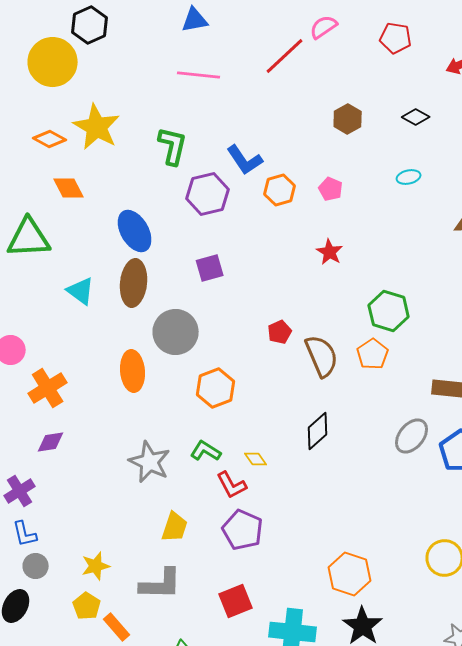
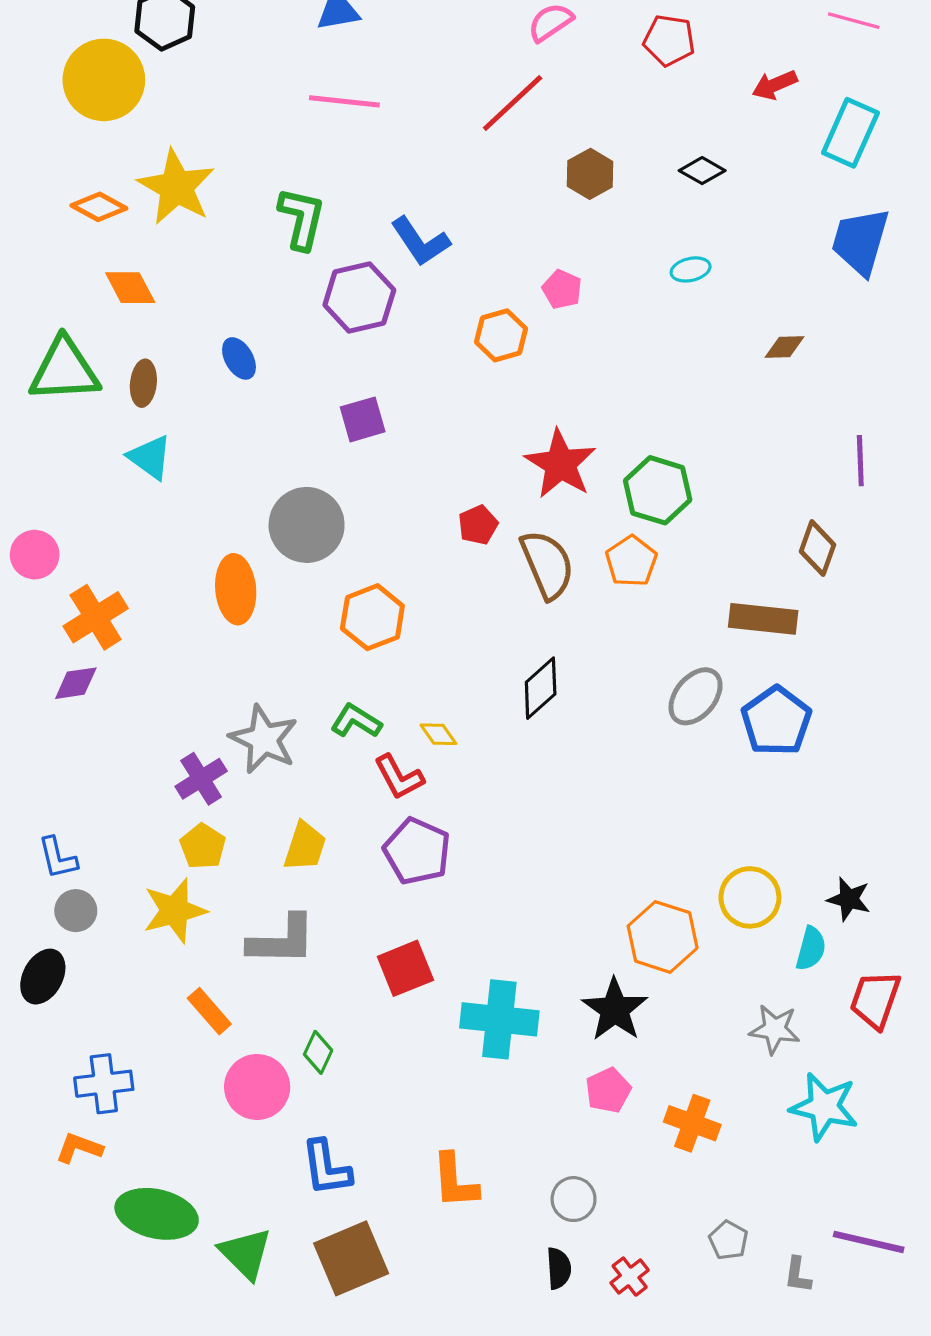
red line: (285, 56) -> (513, 103), moved
orange hexagon: (280, 190) -> (501, 335), moved
blue ellipse: (135, 231) -> (239, 358), size x0.6
red star: (330, 252) -> (560, 464), moved, size x1.6
brown ellipse: (134, 283) -> (143, 383), moved, size x0.6
purple diamond: (51, 442) -> (76, 683), moved
purple cross: (20, 491) -> (201, 779), moved
yellow star: (96, 566) -> (175, 911), size x1.4
orange hexagon: (350, 574) -> (663, 937), moved
yellow pentagon: (87, 606) -> (203, 846), moved

